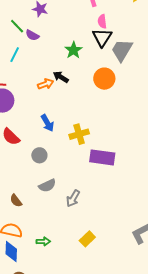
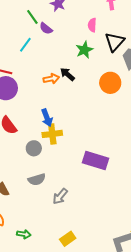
pink semicircle: (102, 21) -> (92, 25), moved
yellow cross: (79, 134) -> (52, 134), moved

